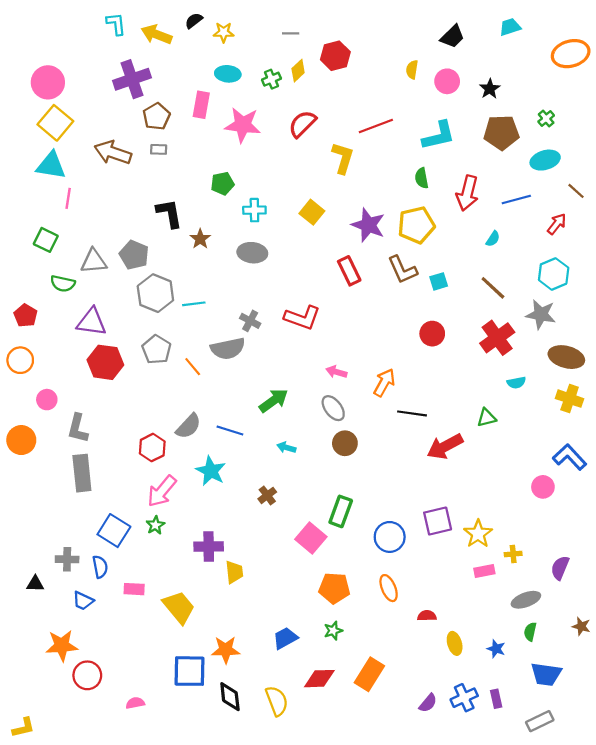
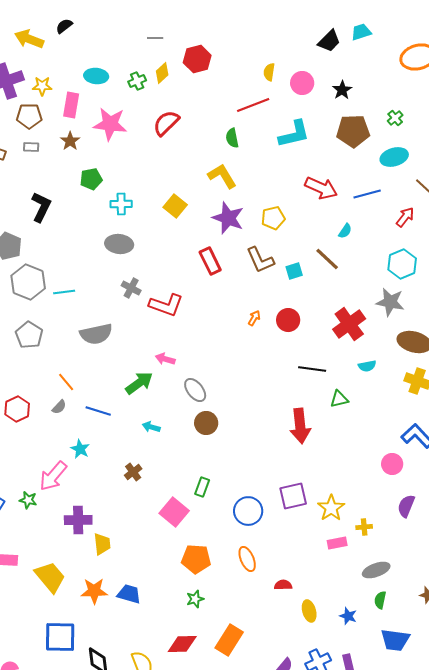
yellow star: (224, 32) -> (42, 86), moved
black trapezoid: (452, 37) -> (329, 41), moved
brown pentagon: (156, 116) -> (29, 116), turned 30
red line: (376, 126) -> (253, 105), moved
yellow L-shape: (343, 158) -> (222, 176), moved, turned -48
green semicircle: (422, 178) -> (232, 138), moved
red arrow: (467, 193) -> (321, 188), turned -80
black L-shape: (169, 213) -> (41, 207), turned 36
yellow pentagon: (416, 225) -> (273, 218), size x0.7
brown star: (200, 239) -> (70, 141), moved
brown line: (493, 288) -> (327, 259), moved
gray cross: (250, 321) -> (131, 288), moved
orange line: (193, 367) -> (66, 382), moved
pink arrow: (336, 372) -> (165, 359), moved
orange arrow: (384, 383) -> (254, 318), moved, size x0.6
black line: (412, 413) -> (312, 369), moved
gray semicircle: (188, 426) -> (59, 407), size x0.6
red arrow: (445, 446) -> (300, 426), turned -68
red hexagon: (152, 448) -> (17, 409), moved
cyan star: (211, 471) -> (80, 449), size x0.7
pink arrow: (162, 491) -> (53, 476), moved
green rectangle: (341, 511) -> (202, 487), size x0.7
green star: (155, 525) -> (28, 500), turned -30
purple semicircle: (560, 568) -> (406, 506), moved
blue trapezoid: (285, 638) -> (129, 594), moved, turned 45
orange star: (226, 650) -> (94, 591), moved

